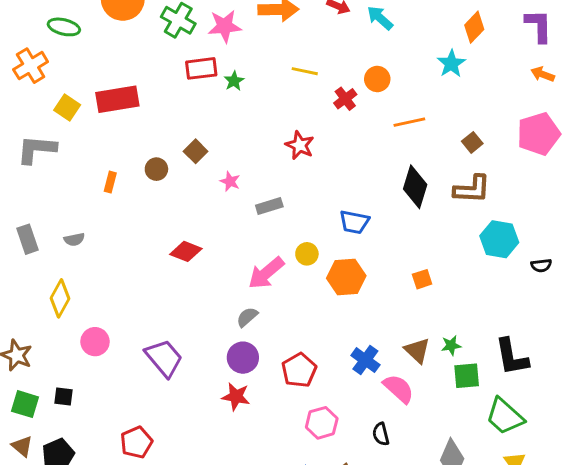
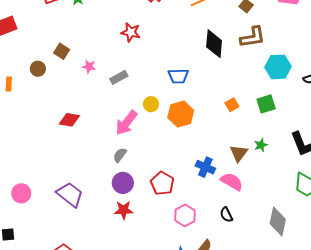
brown triangle: (417, 350) -> (239, 153), turned 36
green square: (467, 376) -> (266, 104), moved

